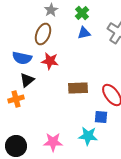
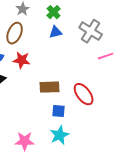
blue square: (101, 117) -> (59, 111), moved
cyan star: (88, 136) -> (60, 135), turned -30

